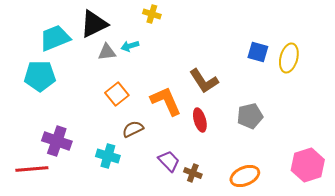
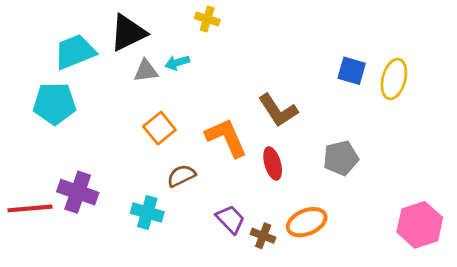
red line: (32, 169) -> (30, 208), moved
orange ellipse: (245, 176) -> (307, 222), moved

